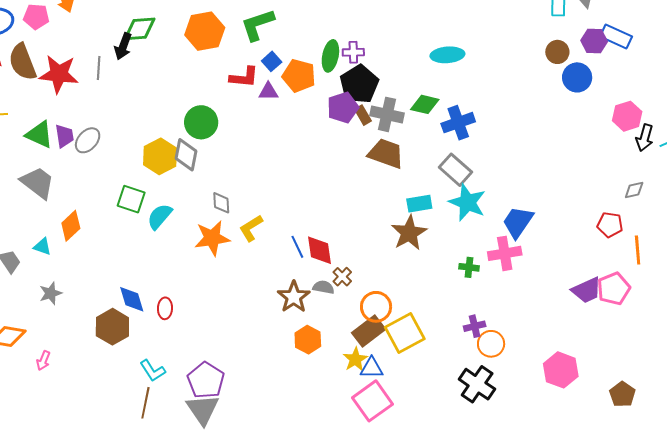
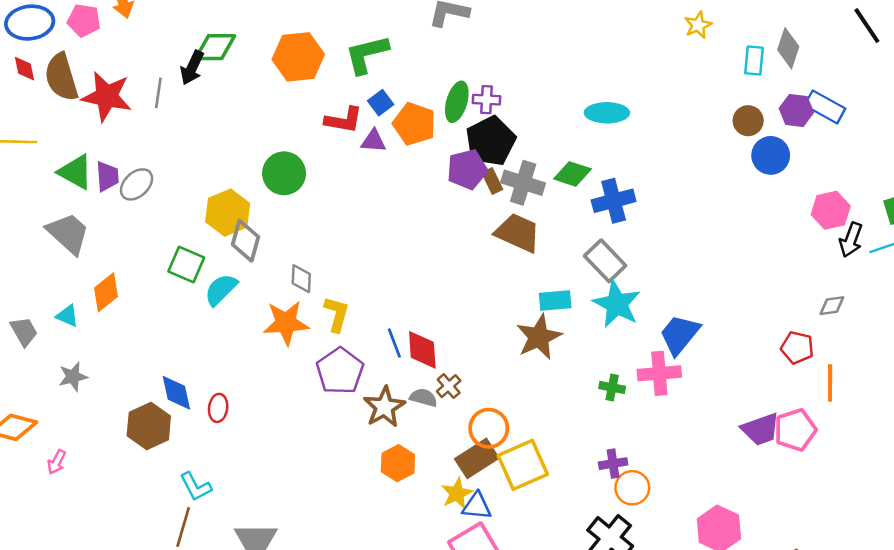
gray diamond: (186, 155) -> (245, 241), moved
yellow L-shape: (251, 228) -> (337, 314), turned 132
purple pentagon: (206, 380) -> (340, 371), moved

